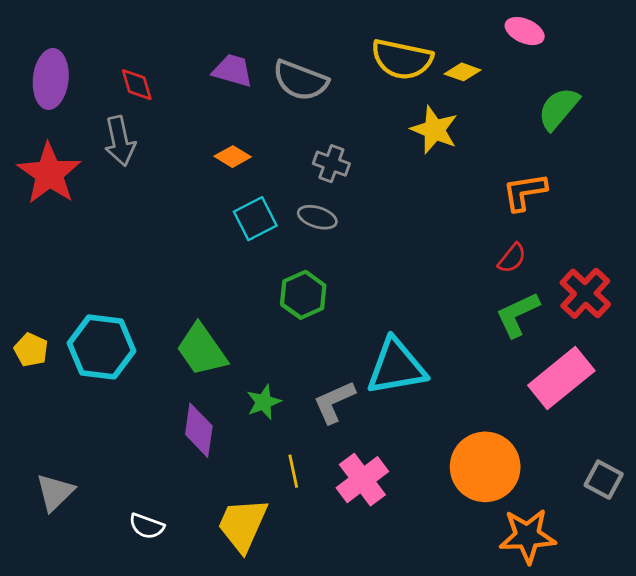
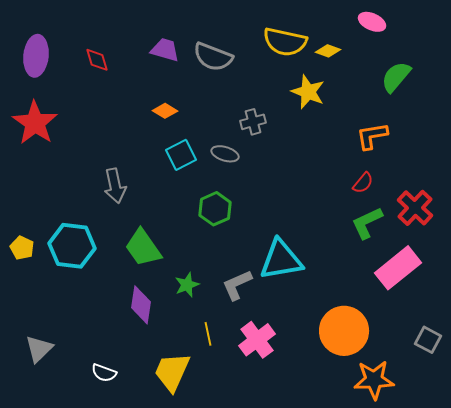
gray arrow: (120, 141) -> (115, 186), moved
gray cross: (331, 164) -> (253, 122), moved, turned -35

